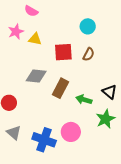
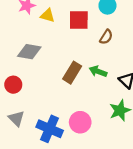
red square: (63, 52) -> (79, 20), moved
gray diamond: (36, 76) -> (29, 52), moved
green arrow: (84, 100) -> (98, 71), moved

